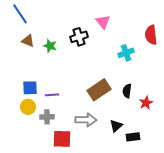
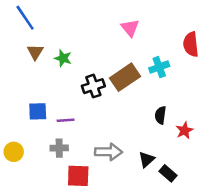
black cross: (79, 37) -> (93, 86), moved
brown triangle: (28, 41) -> (35, 52), turned 40
brown rectangle: (99, 90) -> (125, 77), moved
yellow circle: (28, 107) -> (14, 152), moved
black rectangle: (133, 137) -> (168, 173), turned 48

